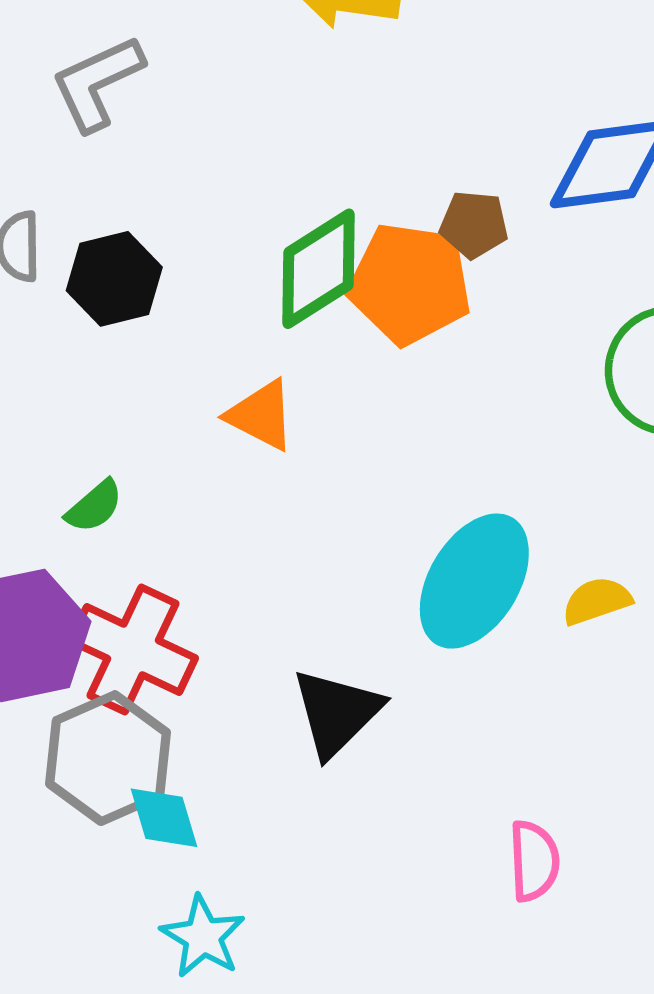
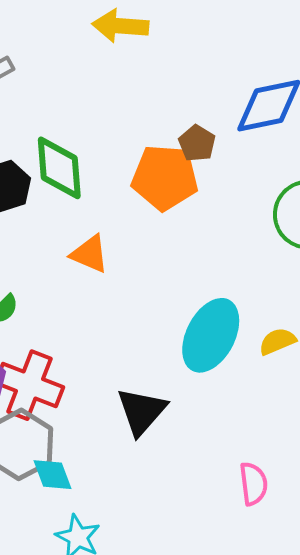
brown pentagon: (474, 225) -> (197, 143), turned 30
green diamond: (319, 269) -> (59, 168), moved, turned -58

